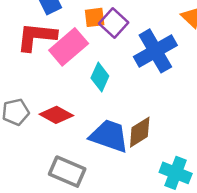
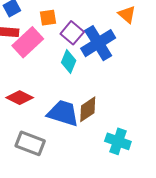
purple square: (114, 23) -> (72, 33), moved
cyan diamond: (100, 77) -> (69, 62), moved

